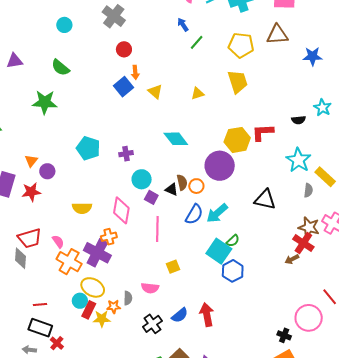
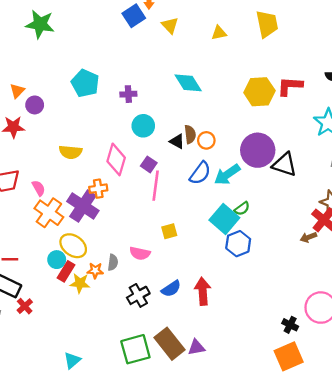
purple circle: (220, 166) -> (258, 150), moved
purple square: (151, 197) -> (149, 164), moved

